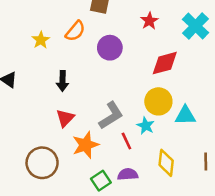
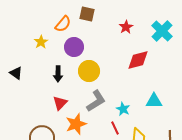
orange semicircle: (75, 31) -> (63, 24), moved
purple circle: (110, 48) -> (74, 47), moved
yellow circle: (158, 101) -> (89, 71), moved
red line: (126, 141) -> (115, 128), moved

